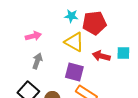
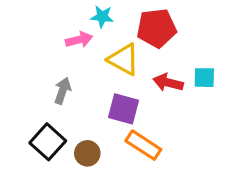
cyan star: (71, 16) -> (102, 17), moved
pink arrow: (33, 36) -> (79, 40), moved

